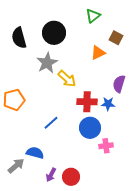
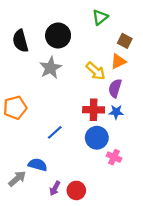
orange triangle: (98, 53) -> (118, 61), moved
yellow arrow: (67, 79) -> (96, 71), moved
purple semicircle: (119, 84) -> (115, 88), moved
pink cross: (106, 146) -> (114, 157), turned 32

